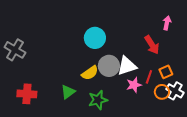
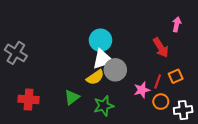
white triangle: (127, 66) -> (103, 59), moved
white cross: (175, 91) -> (183, 110), moved, turned -36
orange circle: (162, 92) -> (161, 102), moved

